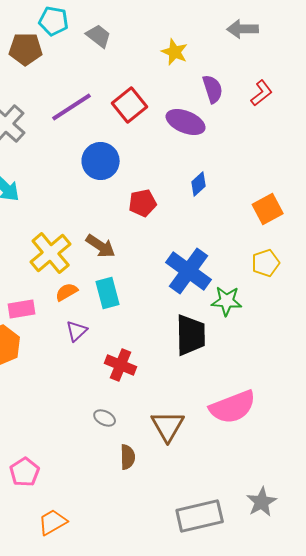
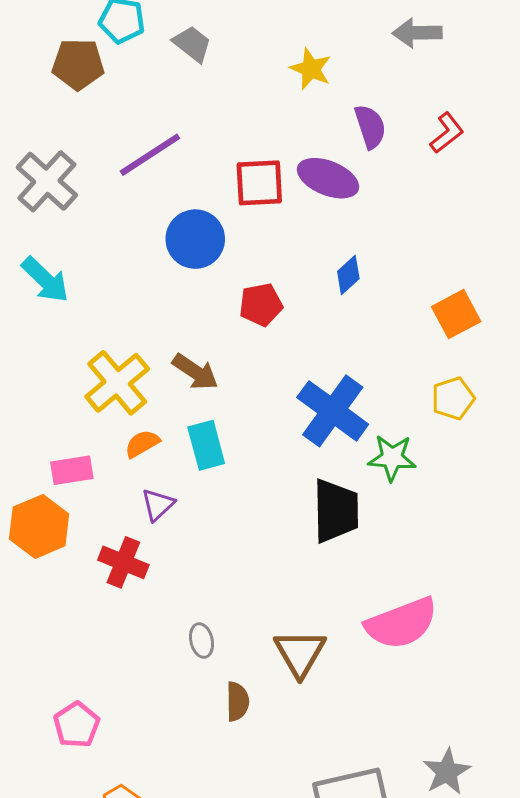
red square: (130, 105) -> (259, 183), moved, turned 36
red cross: (121, 365) -> (123, 562), moved
gray ellipse: (105, 418) -> (202, 641), turned 50

